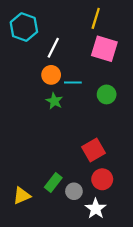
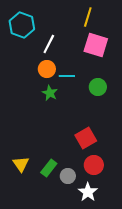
yellow triangle: (22, 196) -> (21, 164), moved, turned -42

